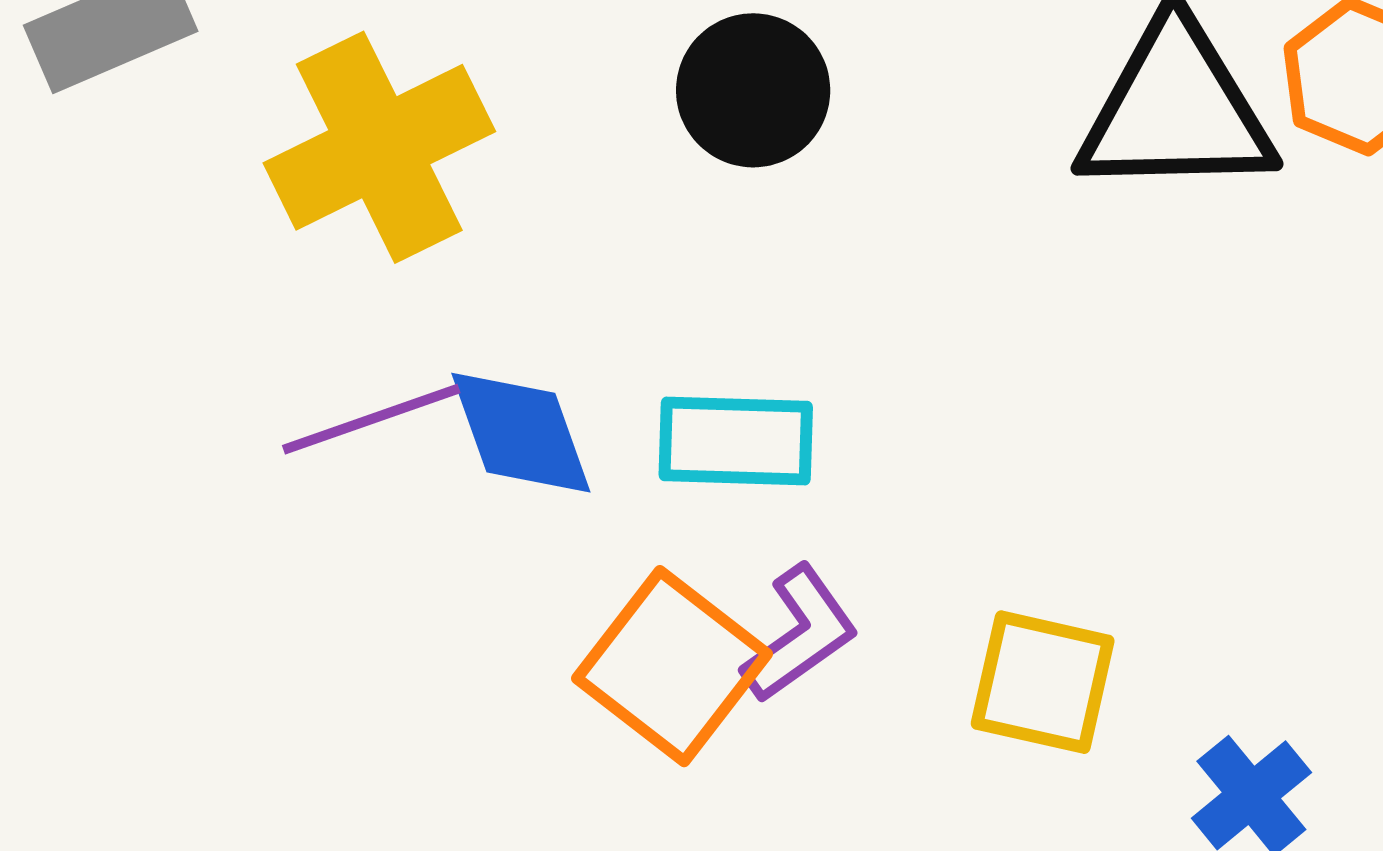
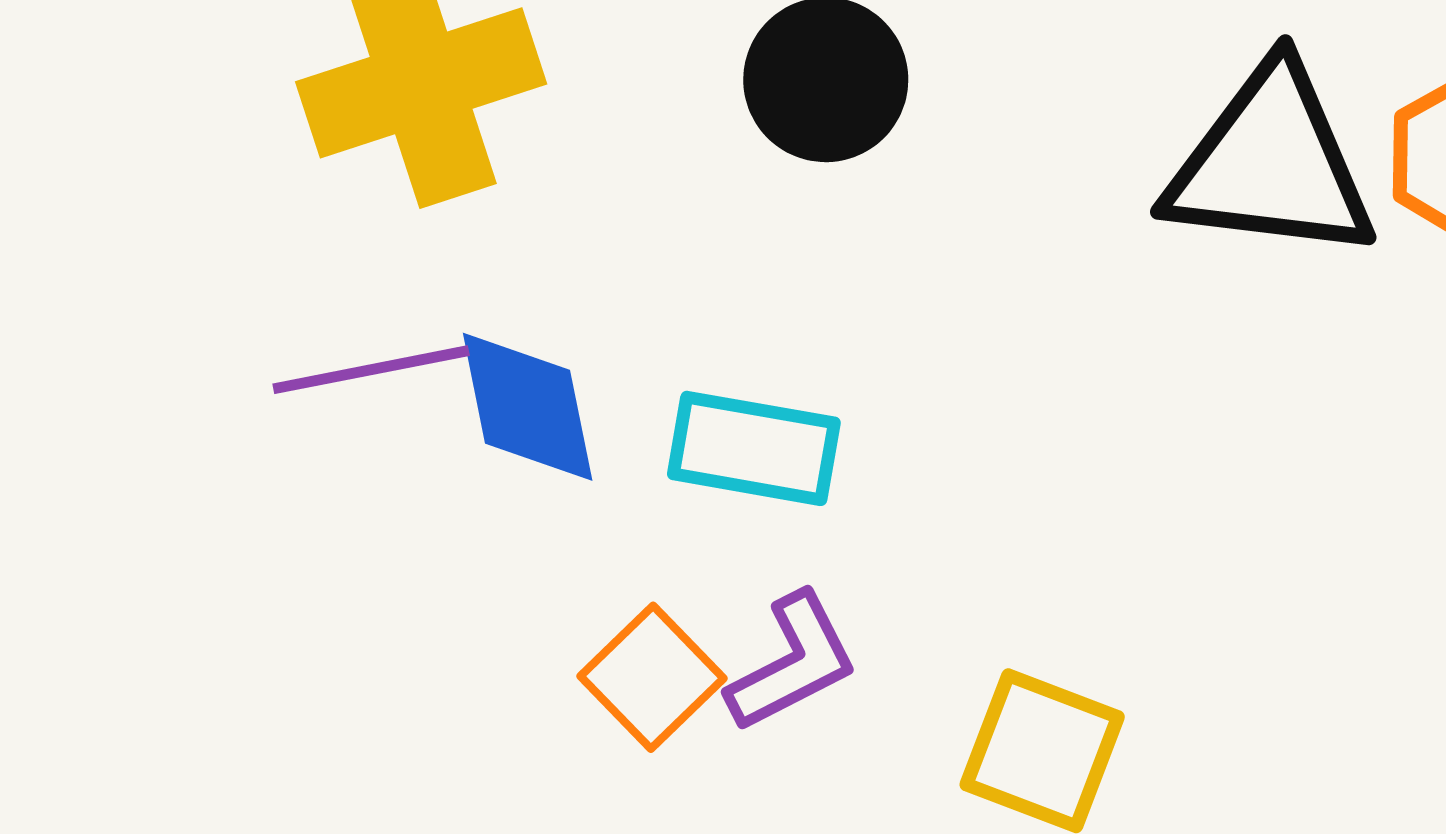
orange square: (672, 666) -> (652, 677), size x0.7

